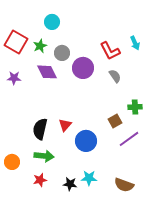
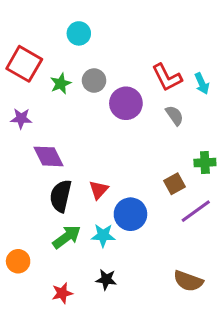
cyan arrow: (135, 43) -> (202, 84), moved
green star: (40, 46) -> (61, 84), moved
purple diamond: (47, 72) -> (48, 156), moved
green arrow: (44, 156) -> (67, 237), turned -42
orange circle: (12, 162) -> (18, 261), moved
cyan star: (89, 178) -> (103, 235), moved
red star: (40, 180) -> (62, 293), moved

